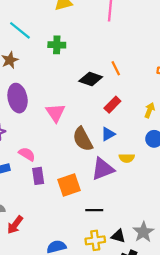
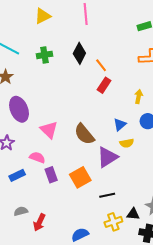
black diamond: (91, 79) -> (79, 53), moved, turned -70
red rectangle: (112, 105) -> (104, 85), moved
pink triangle: (55, 113) -> (49, 130), moved
blue triangle: (108, 134) -> (120, 124), moved

